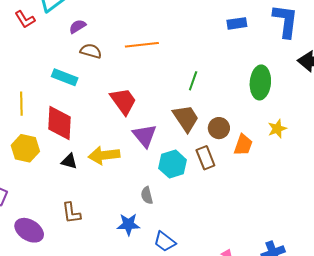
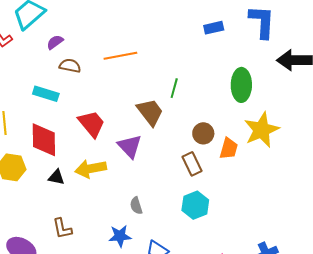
red trapezoid: (123, 101) -> (92, 124), moved
brown trapezoid: (186, 118) -> (150, 112), moved
yellow star: (277, 129) -> (261, 130), size x1.8
cyan hexagon: (173, 164) -> (195, 205), moved

